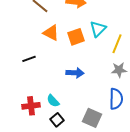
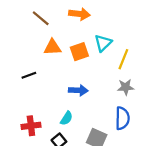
orange triangle: (51, 33) -> (52, 47), turned -30
cyan semicircle: (53, 101) -> (66, 118), moved, turned -104

